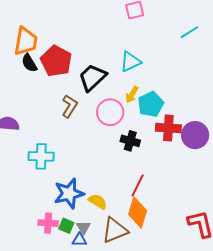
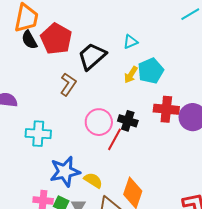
cyan triangle: (130, 62) -> (130, 42), size x0.7
cyan pentagon: (151, 104) -> (151, 71), moved
pink circle: (110, 112) -> (99, 122), moved
red line: (138, 185) -> (115, 139), moved

